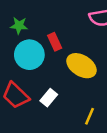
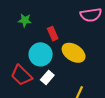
cyan circle: (29, 55) -> (41, 54), moved

